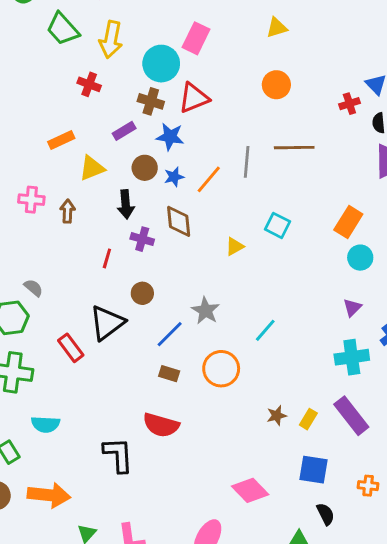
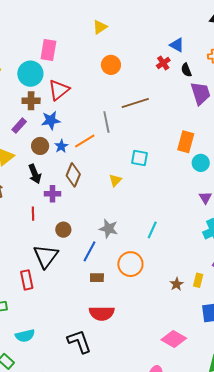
orange line: (209, 179) -> (85, 141), turned 35
brown diamond: (179, 221) -> (73, 175), turned 45
red rectangle: (71, 348) -> (27, 280), turned 42

